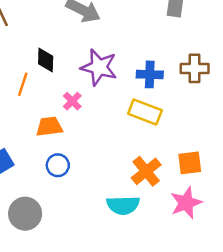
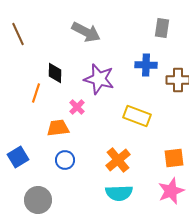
blue cross: (150, 74) -> (146, 65), moved
orange cross: (146, 171) -> (118, 160), moved

